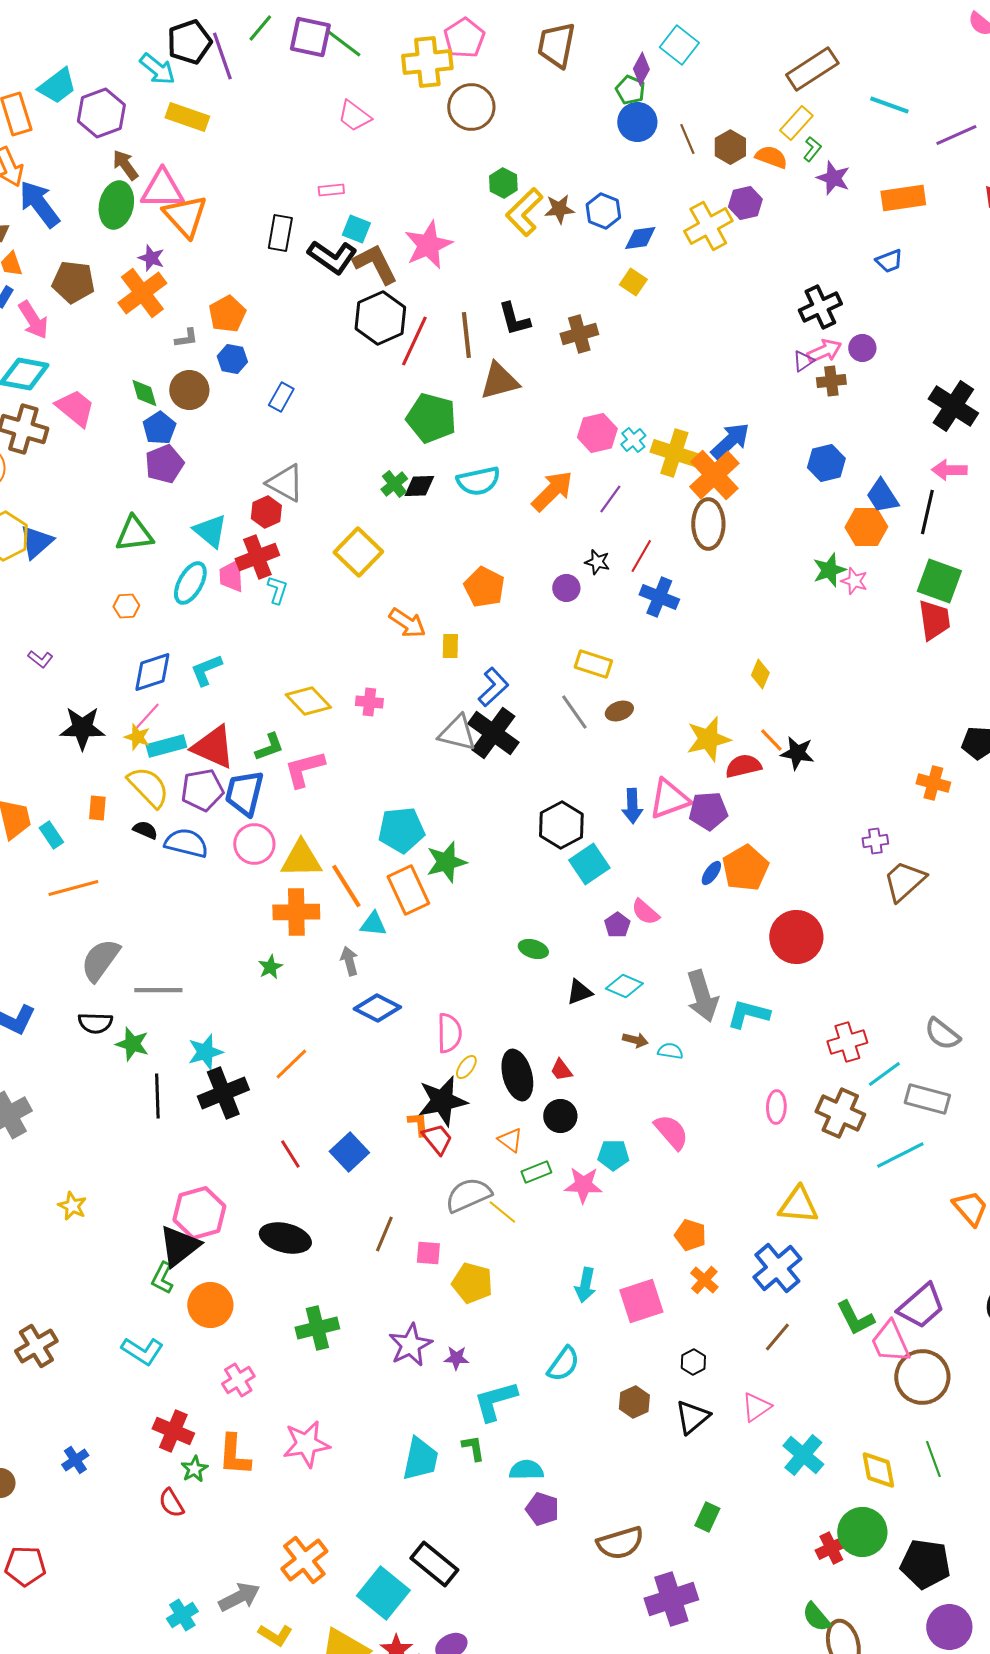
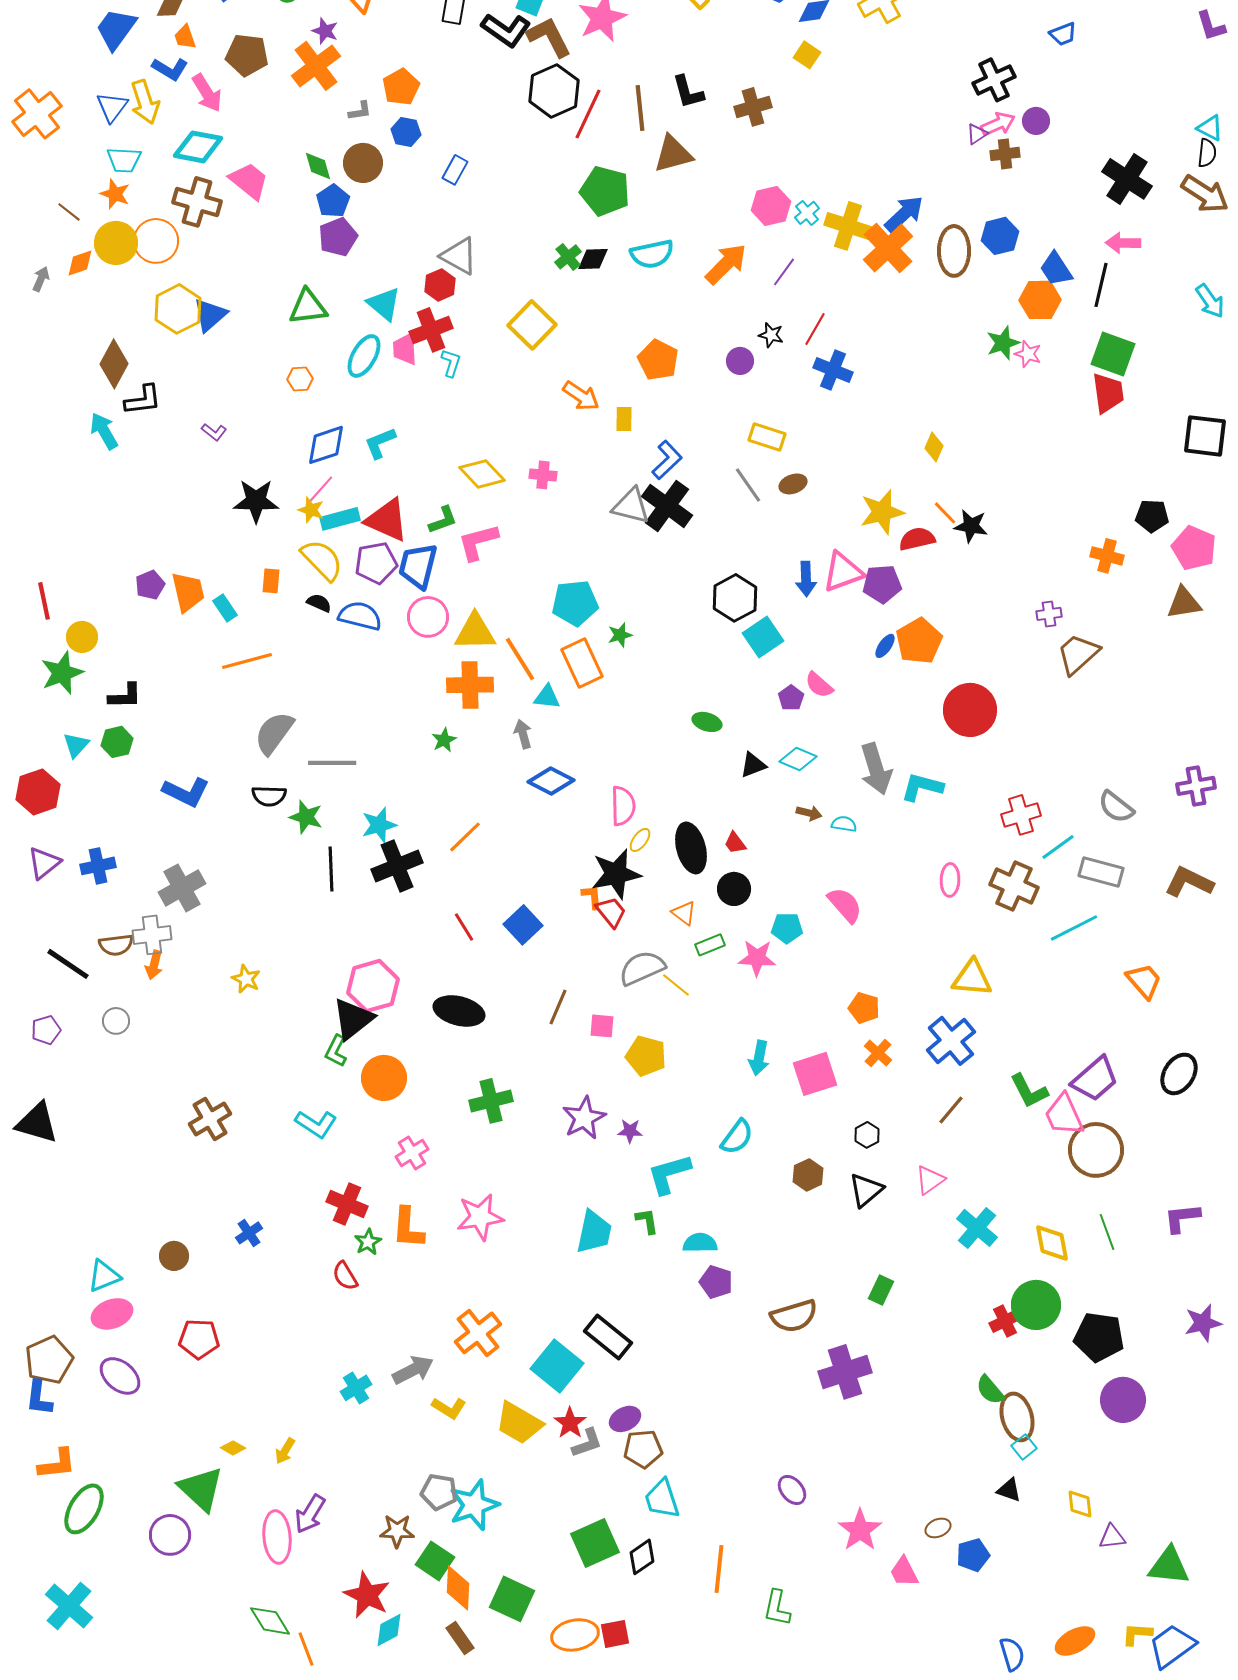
brown ellipse: (708, 524) -> (954, 251), moved
green star: (446, 862) -> (620, 635), size x0.6

